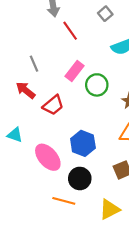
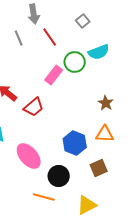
gray line: (34, 64) -> (19, 38), moved
green circle: (97, 85) -> (75, 62), moved
blue hexagon: (83, 143) -> (75, 143), moved

